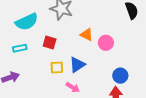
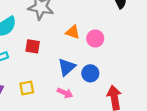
yellow square: (57, 67) -> (27, 88), moved
blue circle: (120, 76) -> (90, 73), moved

